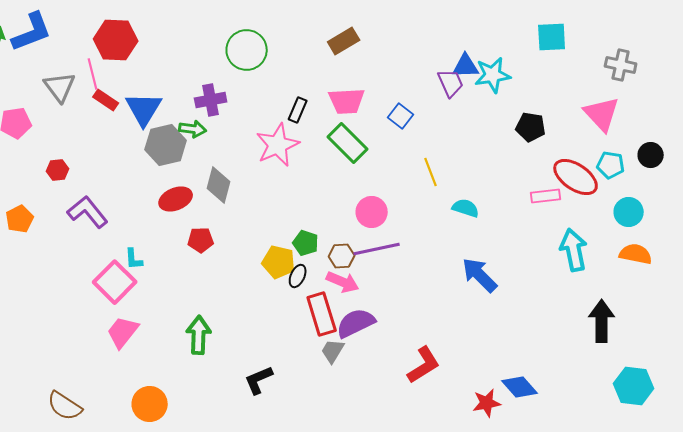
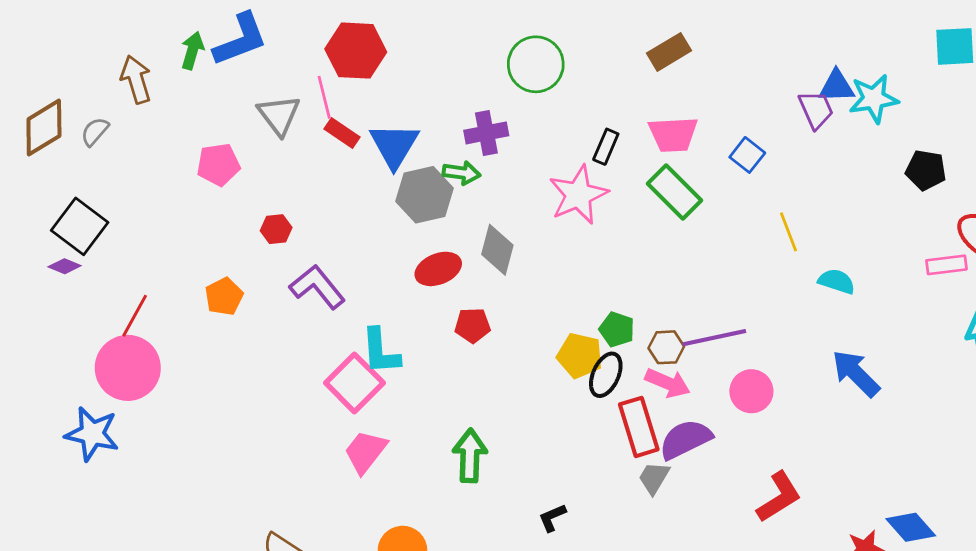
pink circle: (372, 212) -> (751, 391), moved
cyan L-shape: (134, 259) -> (381, 351), size x1.6
black ellipse: (298, 276) -> (606, 375), size x1.4
black L-shape: (259, 380) -> (552, 518), size x0.7

